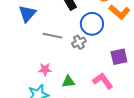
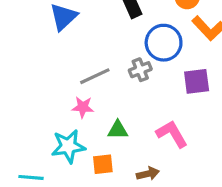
gray line: (52, 36) -> (95, 76), moved, turned -42
purple square: (119, 57) -> (197, 81), moved

